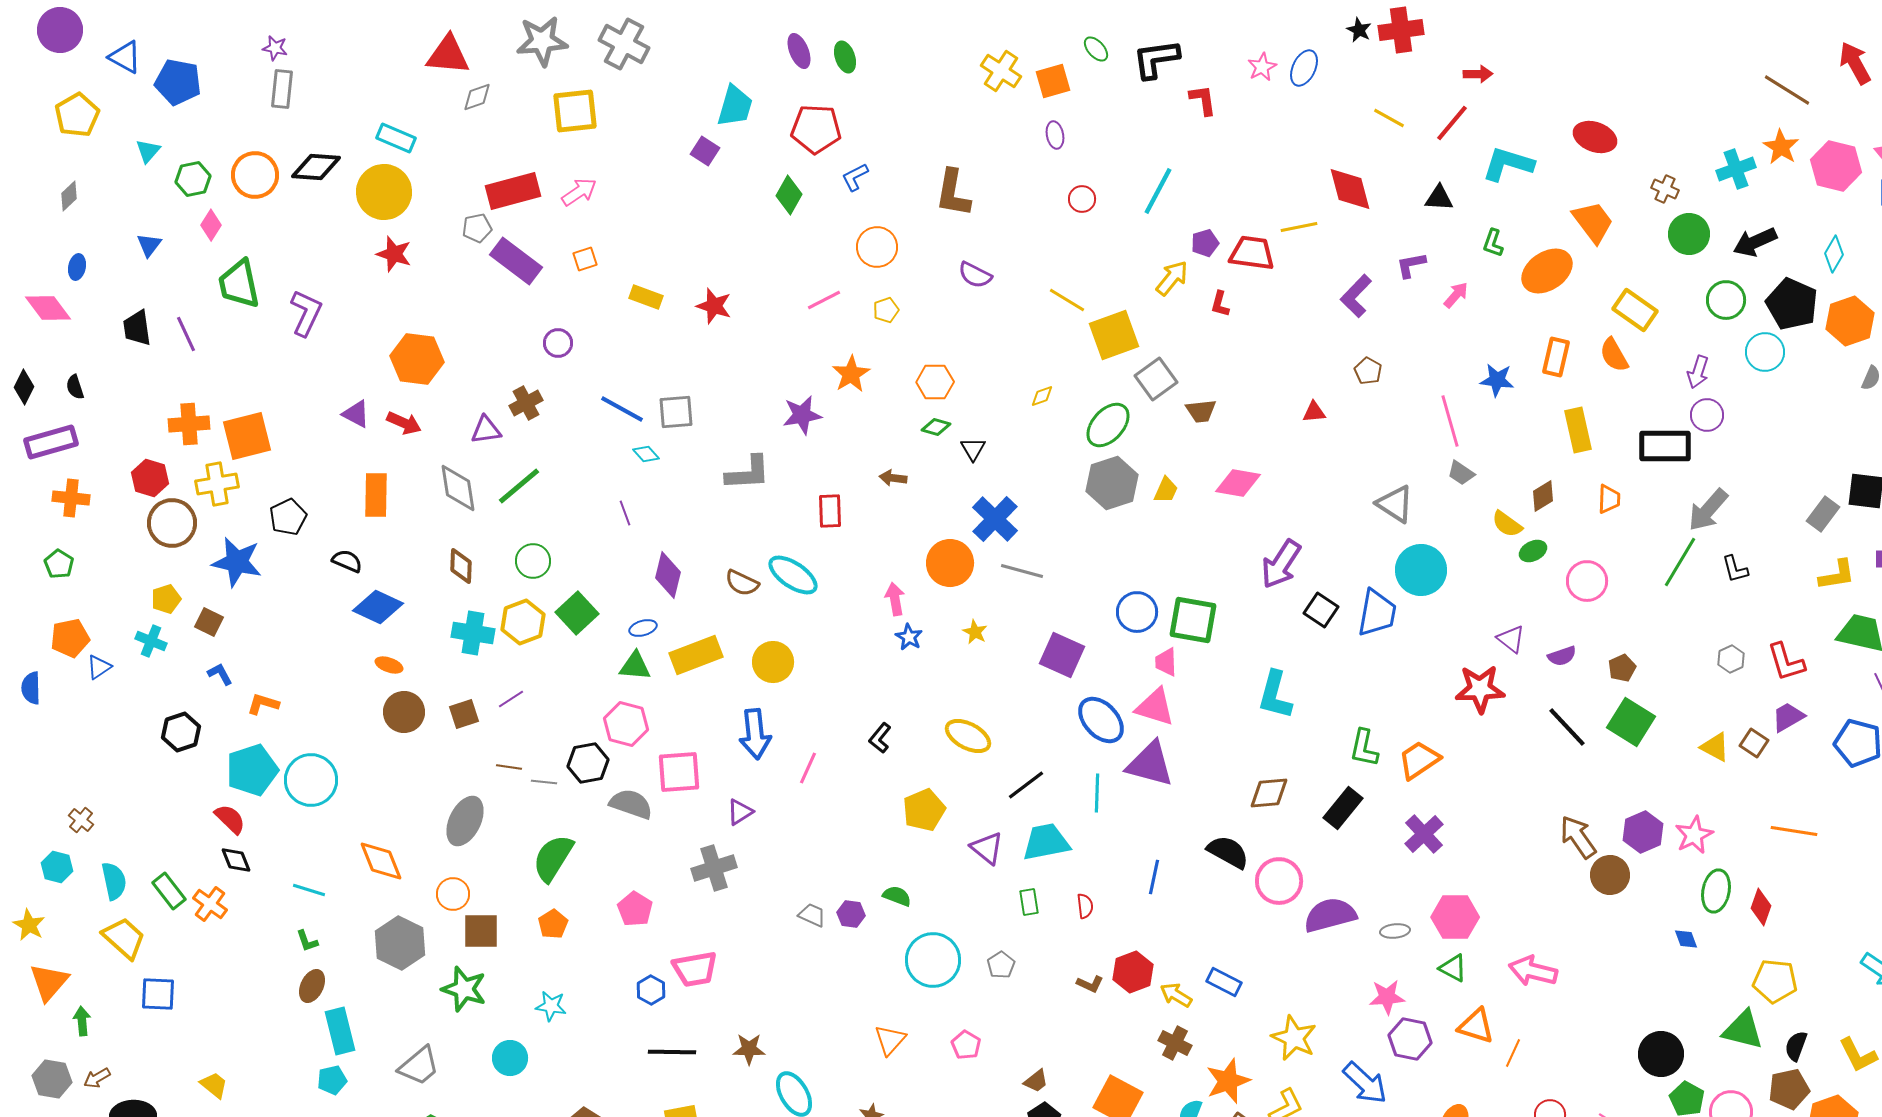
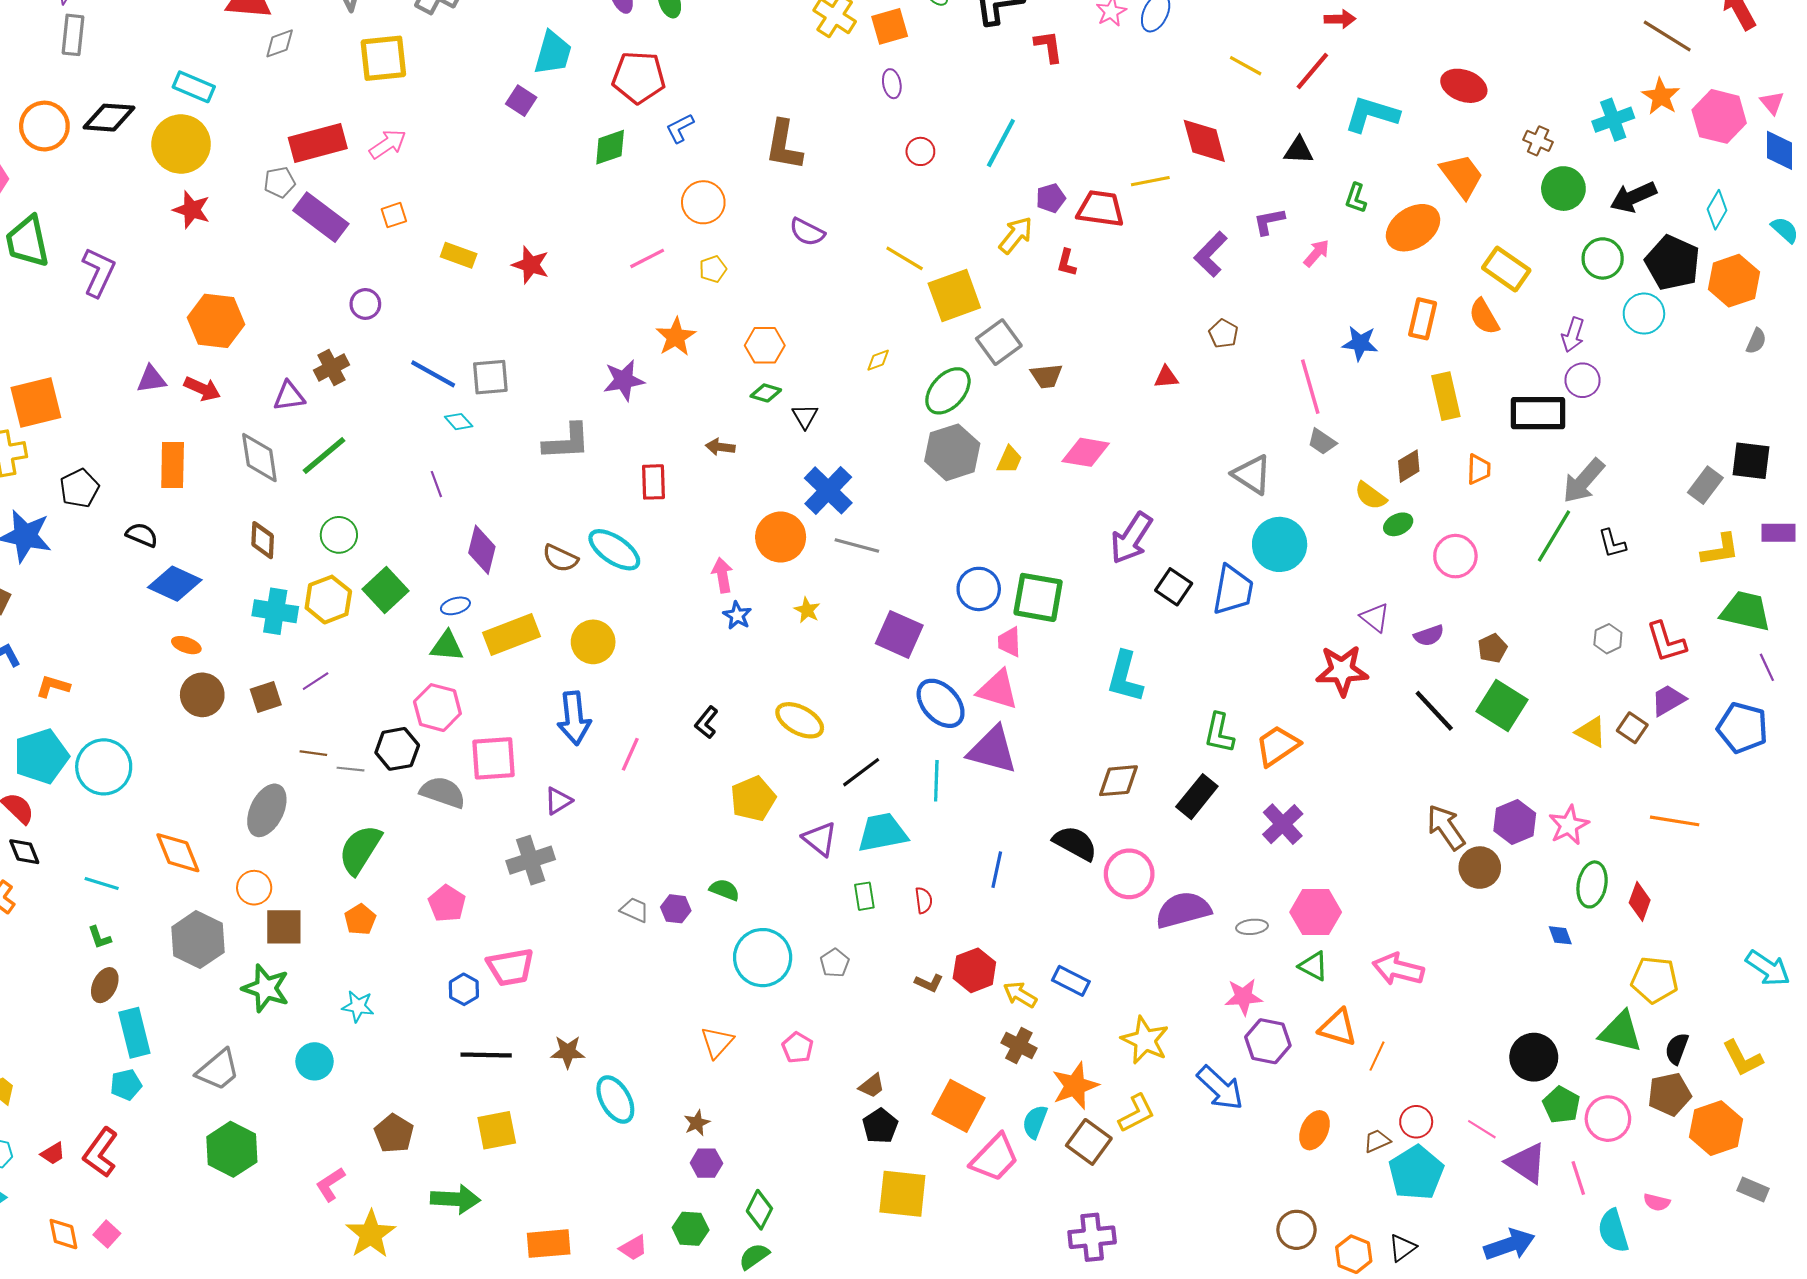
green diamond: (789, 195) -> (610, 147), turned 42
purple triangle: (356, 414) -> (151, 379), turned -36

